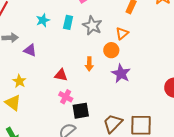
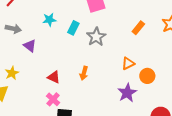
orange triangle: (122, 33) -> (128, 64), moved
orange circle: (111, 50) -> (147, 76), moved
purple star: (121, 74) -> (127, 93), moved

